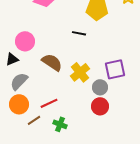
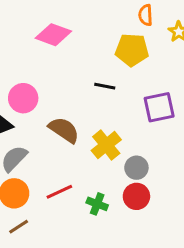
purple square: (115, 69) -> (159, 107), moved
brown line: (34, 120) -> (19, 227), moved
green cross: (60, 124) -> (97, 204), moved

